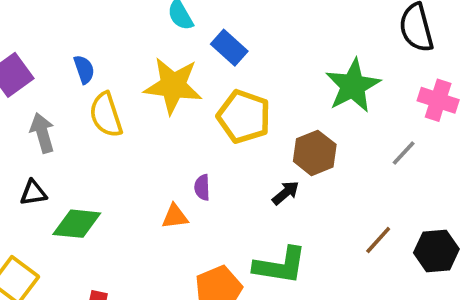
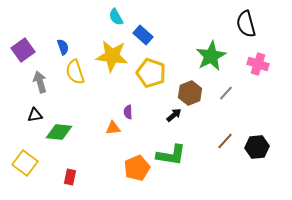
gray line: (404, 153) -> (226, 93), moved

